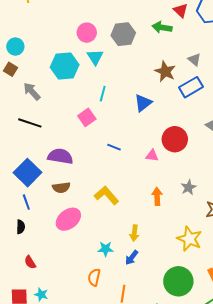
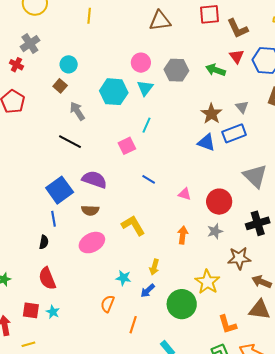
blue triangle: (143, 103) -> (206, 142), moved, turned 48
red circle: (175, 139) -> (219, 202), moved
red semicircle: (30, 262) -> (47, 278), size x1.6
green circle: (178, 281) -> (182, 304), moved

